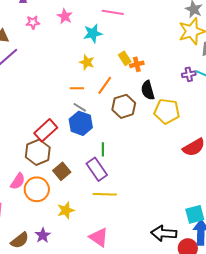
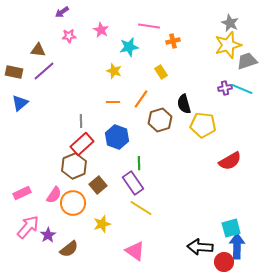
yellow star: (87, 62) -> (114, 71), moved
orange cross: (137, 64) -> (173, 41), moved
gray line: (80, 107) -> (81, 121), moved, turned 56
yellow line: (105, 194) -> (141, 208), turned 30
purple star: (43, 235) -> (48, 235), moved
brown semicircle: (20, 240) -> (69, 249), moved

